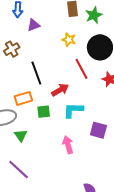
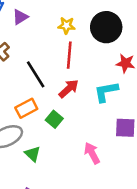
red line: (82, 69) -> (69, 55), moved, turned 45
cyan L-shape: (73, 110) -> (106, 92), moved
green square: (44, 112) -> (54, 119), turned -32

